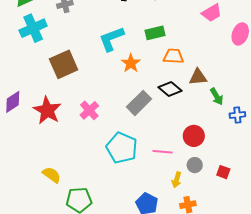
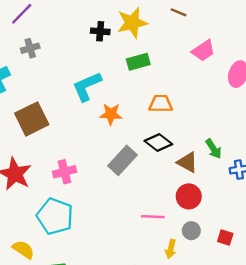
green rectangle: (155, 33) -> (138, 62), moved
orange star: (131, 63) -> (111, 114), turned -30
brown triangle: (198, 77) -> (187, 162), moved, turned 36
pink cross: (89, 110) -> (64, 172), turned 30
cyan pentagon: (122, 148) -> (55, 216), moved

